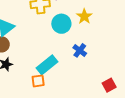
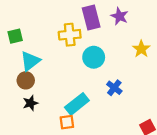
yellow star: (84, 16) -> (141, 49), moved

